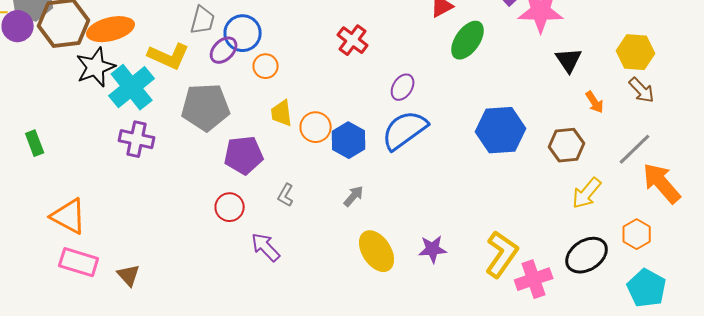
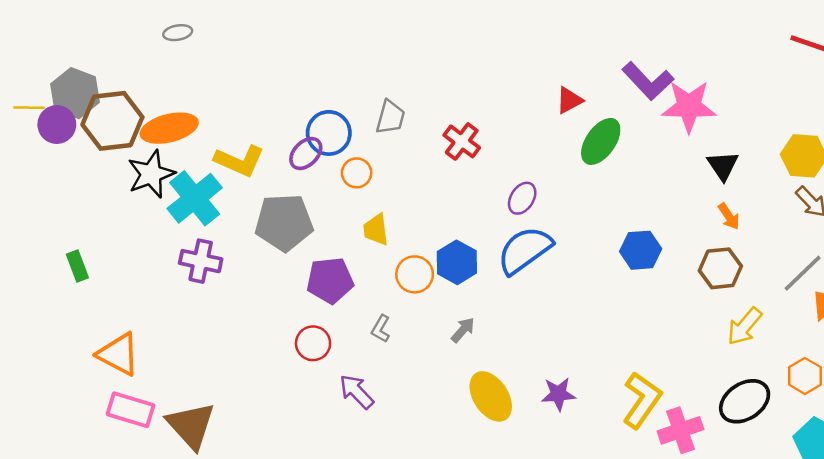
gray trapezoid: (203, 20) -> (390, 117), moved
orange arrow: (595, 102) -> (729, 216), moved
orange circle: (316, 127) -> (415, 274), moved
blue hexagon: (501, 130) -> (641, 250), size x0.7
brown triangle: (129, 275) -> (191, 425), size x1.8

